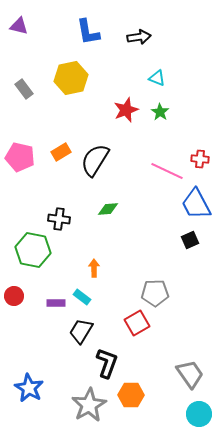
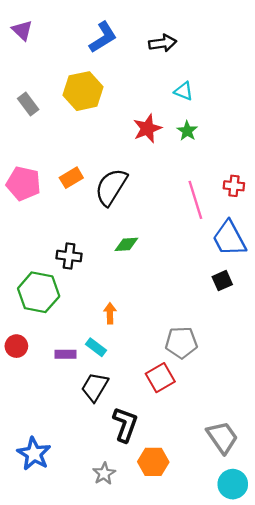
purple triangle: (19, 26) -> (22, 30), turned 30
blue L-shape: (88, 32) -> (103, 37), turned -112
pink line: (167, 171) -> (195, 200), turned 48
gray star: (89, 405) -> (104, 474), size x0.6

